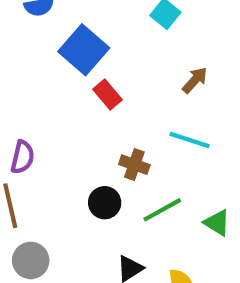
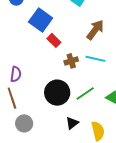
brown arrow: (195, 80) -> (95, 30), size x1.5
brown cross: (134, 165) -> (71, 61), moved, turned -32
black circle: (105, 203) -> (57, 93), size x1.6

